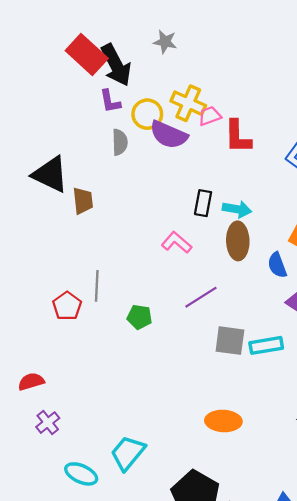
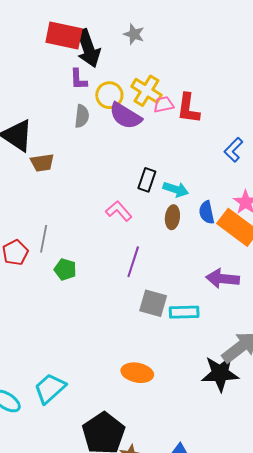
red rectangle: (87, 55) -> (64, 35), turned -39
red L-shape: (238, 137) -> (188, 108), moved
brown trapezoid: (83, 201) -> (42, 163), turned 80
brown ellipse: (238, 241) -> (172, 217), size x0.7
blue semicircle: (277, 265) -> (207, 212), moved
purple line: (201, 297) -> (133, 262), turned -48
green pentagon: (140, 317) -> (65, 269), moved

